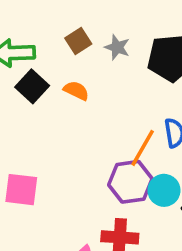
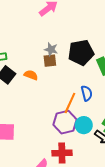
brown square: (78, 41) -> (50, 61), moved, turned 32

